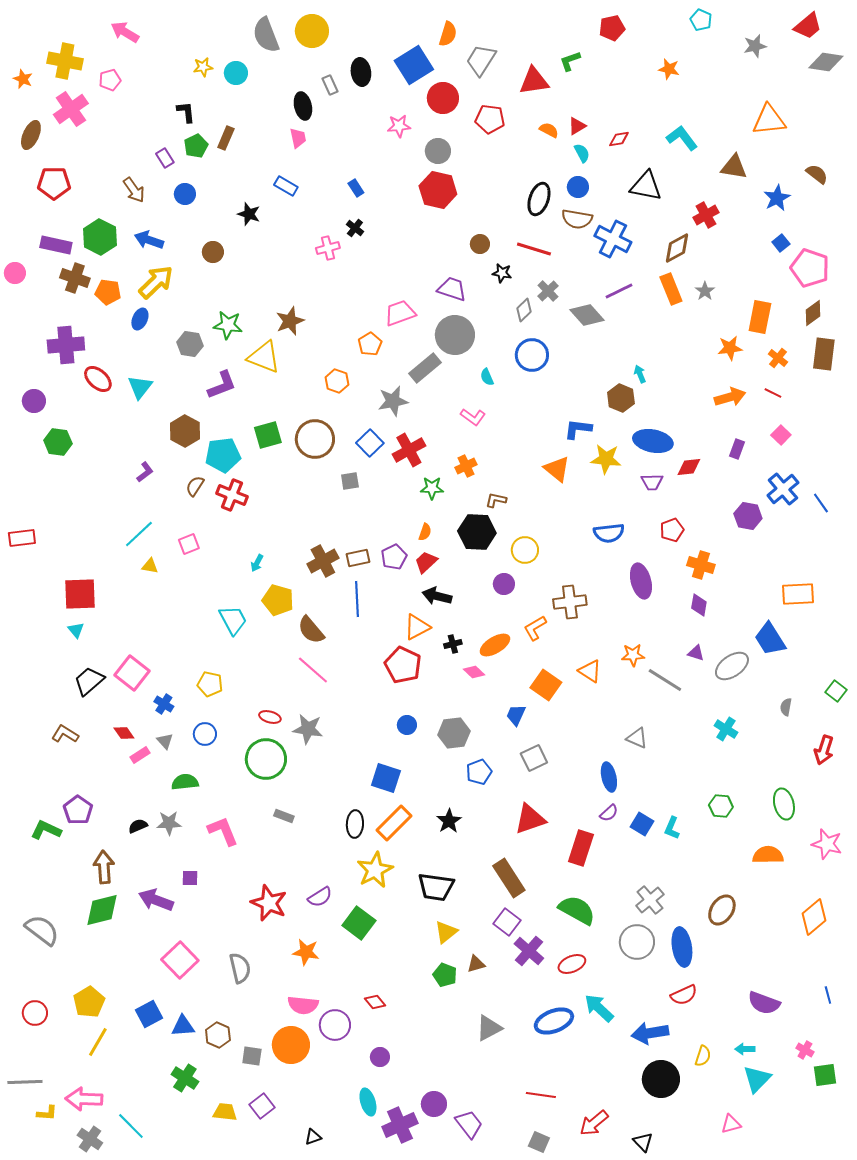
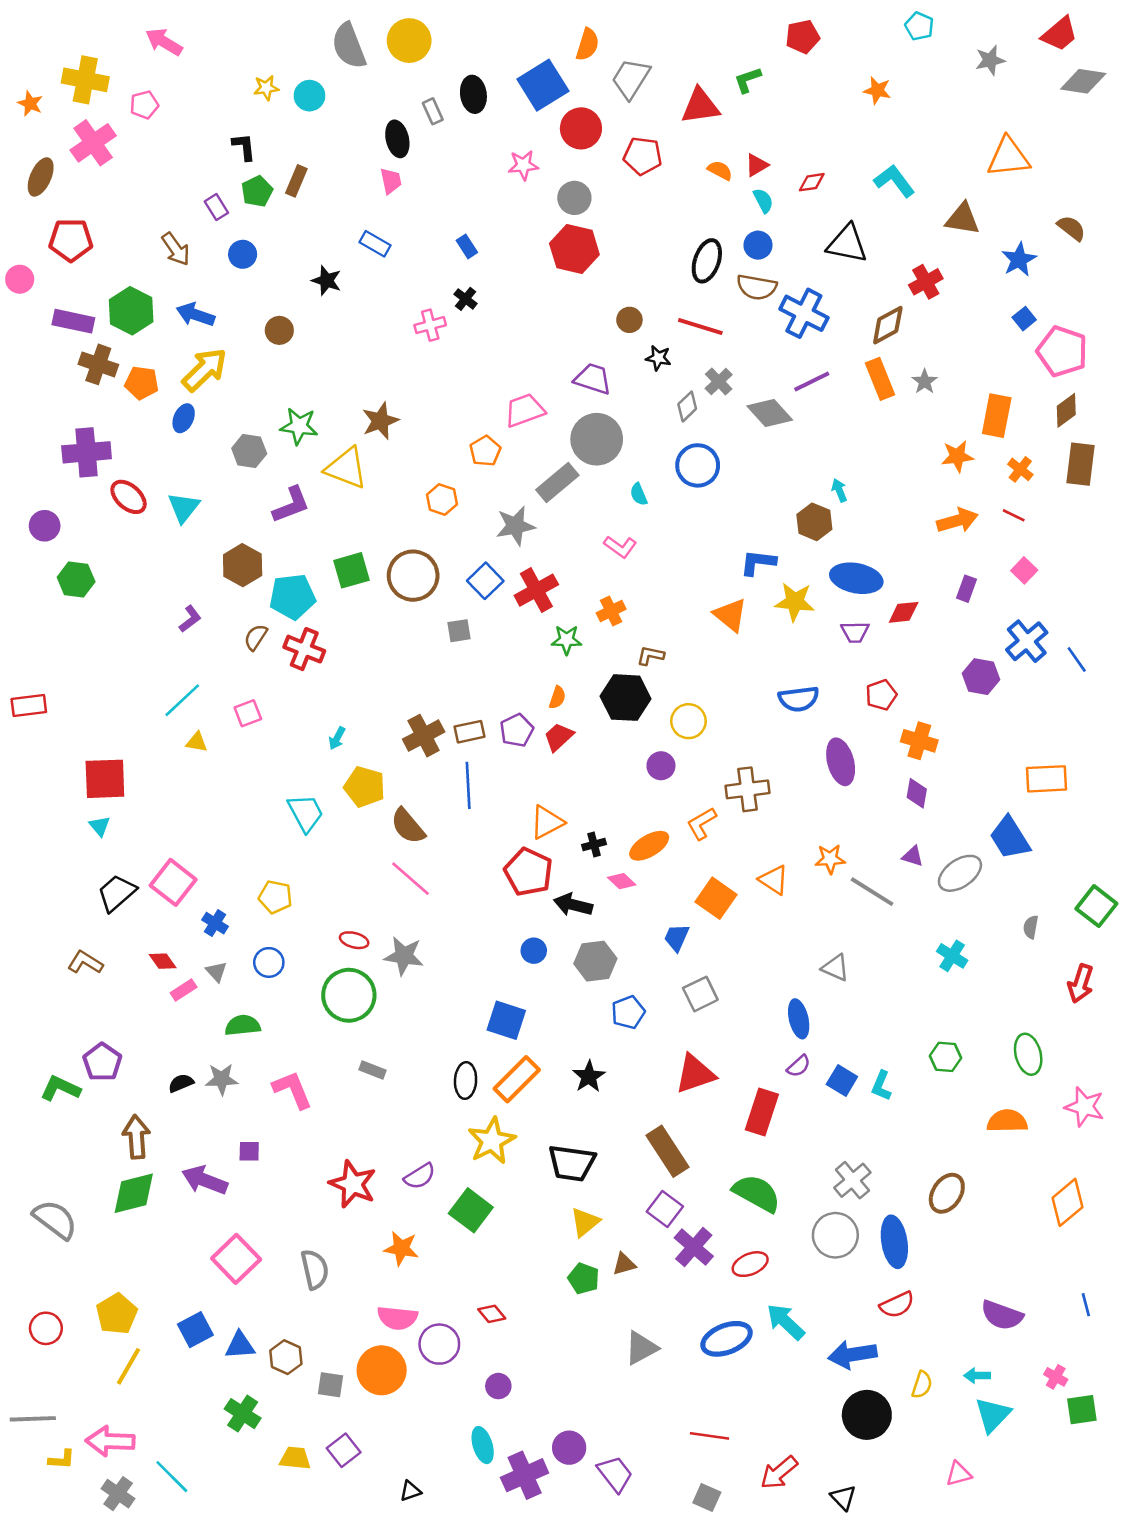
pink circle: (15, 273) -> (20, 279), moved
black arrow: (437, 596) -> (573, 905), moved
green square: (836, 691) -> (1096, 906), size x1.4

